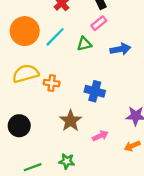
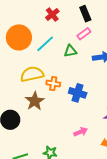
yellow semicircle: (26, 74) -> (32, 74), moved
orange cross: (52, 83) -> (53, 84), moved
brown star: (71, 121) -> (35, 101), moved

